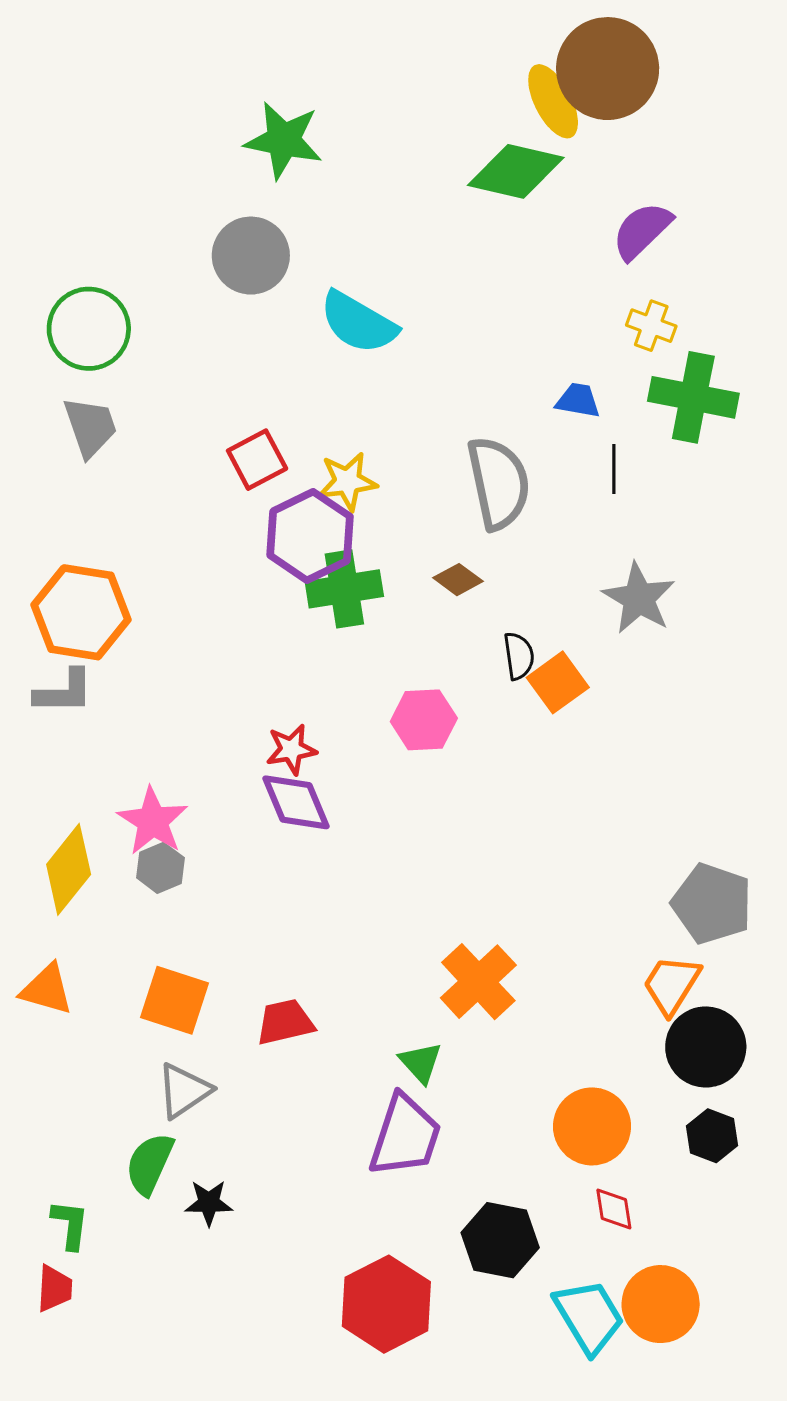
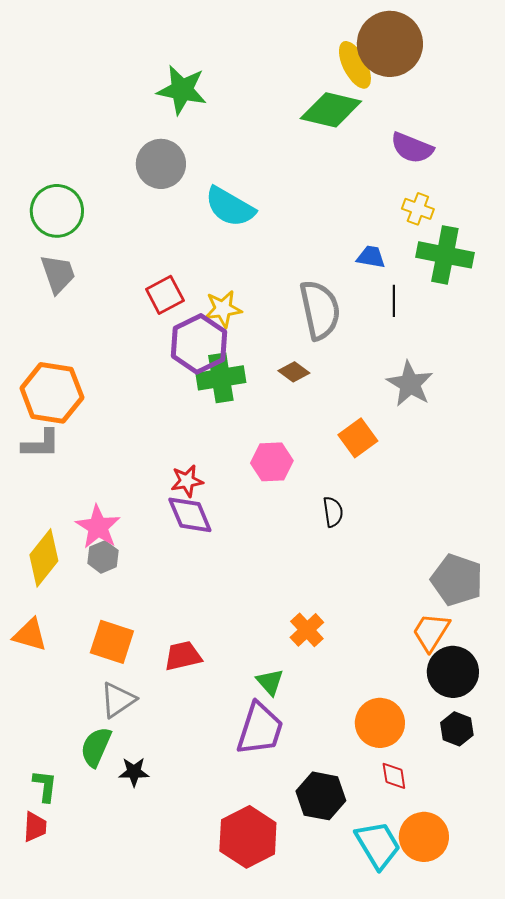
purple semicircle: (642, 231) -> (412, 148), turned -114
black semicircle: (519, 656) -> (333, 512), moved
orange cross: (478, 982) -> (307, 630), size x0.7

